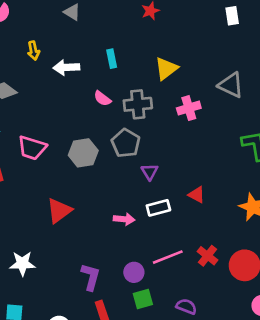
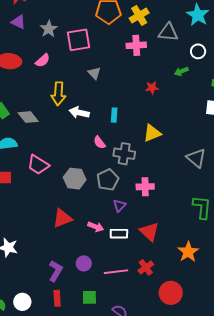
yellow arrow: (33, 51) -> (58, 94), size x1.6
pink cross: (189, 108) -> (145, 187), moved
red triangle: (197, 195) -> (149, 232), size x1.5
red triangle: (59, 211) -> (62, 218), moved
pink arrow: (124, 219) -> (96, 227), moved
red cross: (207, 256) -> (146, 267), moved
purple circle: (134, 272) -> (84, 263), moved

